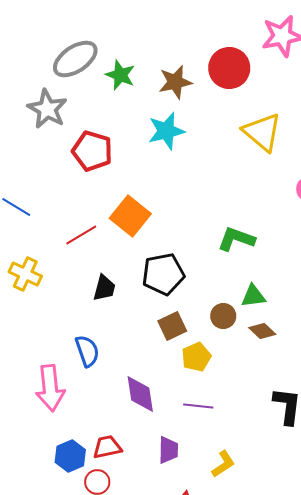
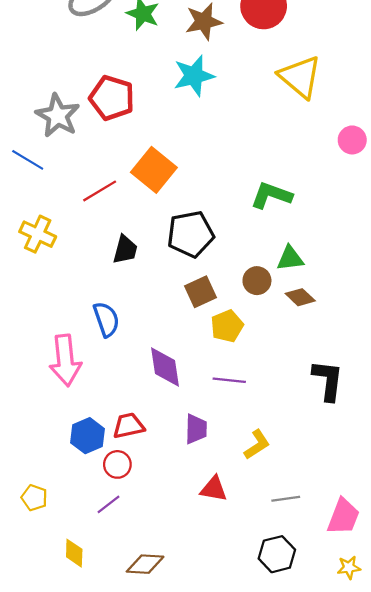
gray star: (47, 109) -> (58, 116), moved

